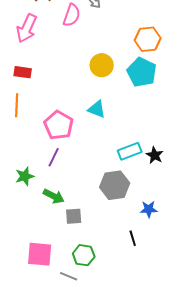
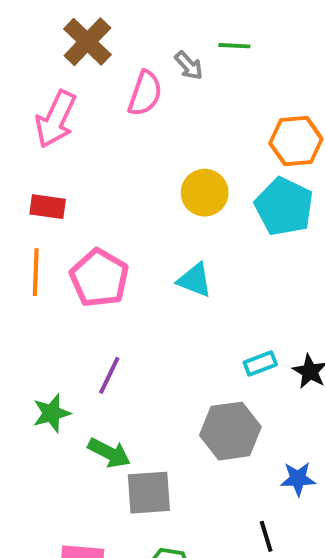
pink pentagon: (59, 125) -> (99, 278), moved
cyan rectangle: (130, 151) -> (260, 364), size x0.7
gray square: (74, 216) -> (149, 493), size x1.4

